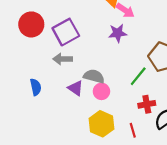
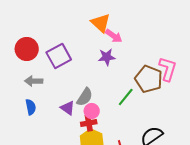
gray arrow: (63, 59) -> (34, 81), moved
gray semicircle: (94, 76) -> (85, 97), turned 108
red cross: (147, 104) -> (89, 123), moved

